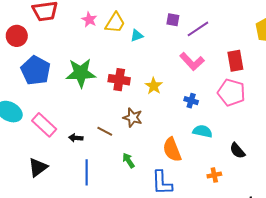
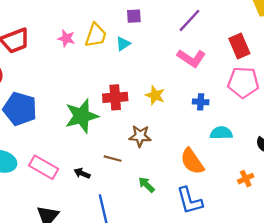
purple square: (173, 20) -> (134, 16), moved
green star: (81, 73) -> (82, 116), moved
black arrow: (76, 138) -> (82, 173), turned 32

